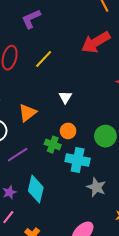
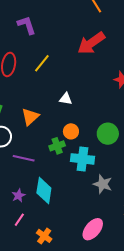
purple L-shape: (31, 19) -> (27, 25), turned 100
white triangle: (65, 97) -> (66, 99), turned -48
green cross: (53, 145) -> (57, 146), turned -35
purple line: (18, 155) -> (24, 158), turned 50

